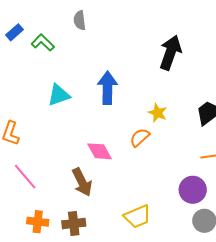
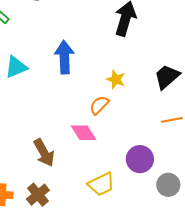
pink diamond: (99, 151) -> (84, 133), moved
purple circle: (193, 190) -> (140, 159), moved
brown cross: (74, 224) -> (38, 195), turned -30

